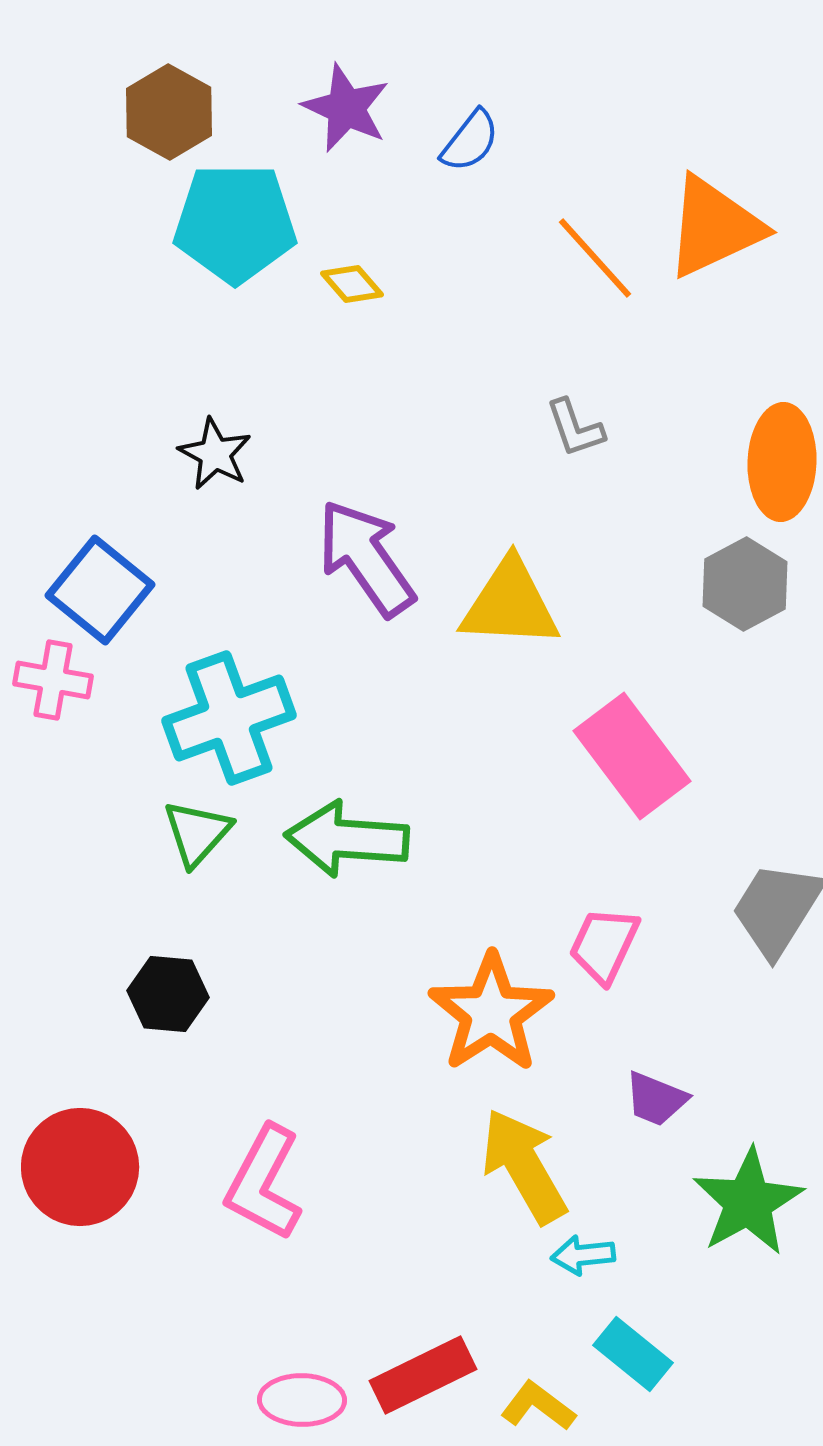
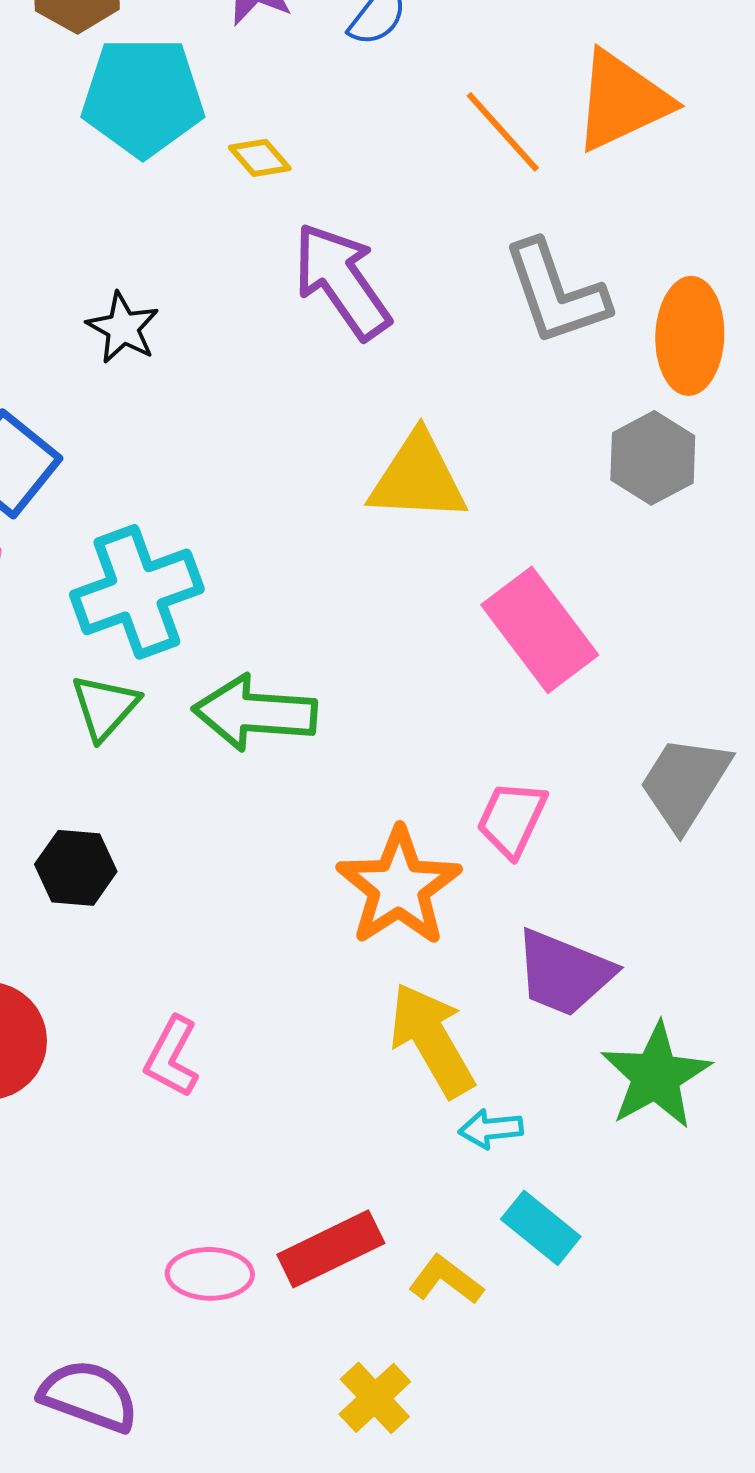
gray L-shape: (575, 428) -> (556, 293), moved, size x1.8
purple arrow: (366, 558) -> (342, 281), moved
purple trapezoid: (656, 1099) -> (564, 973), size x1.6
pink L-shape: (264, 1183) -> (172, 1057), size x0.7

